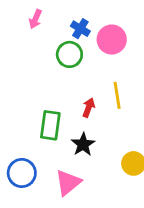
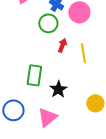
red arrow: (89, 108) -> (62, 45), moved

